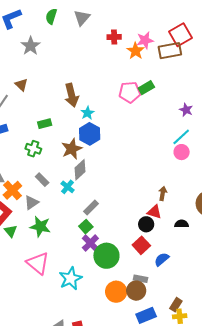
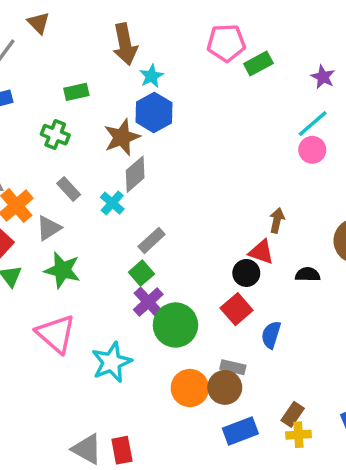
green rectangle: (146, 88) -> (258, 63), moved
blue semicircle: (162, 259) -> (271, 335), turned -35

